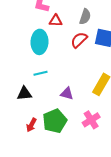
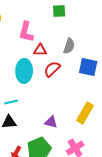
red semicircle: (79, 40) -> (52, 69), moved
cyan line: (41, 73) -> (11, 102), moved

